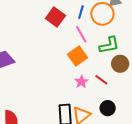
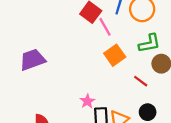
pink line: (81, 34) -> (105, 27), moved
pink star: (81, 82) -> (87, 101), moved

